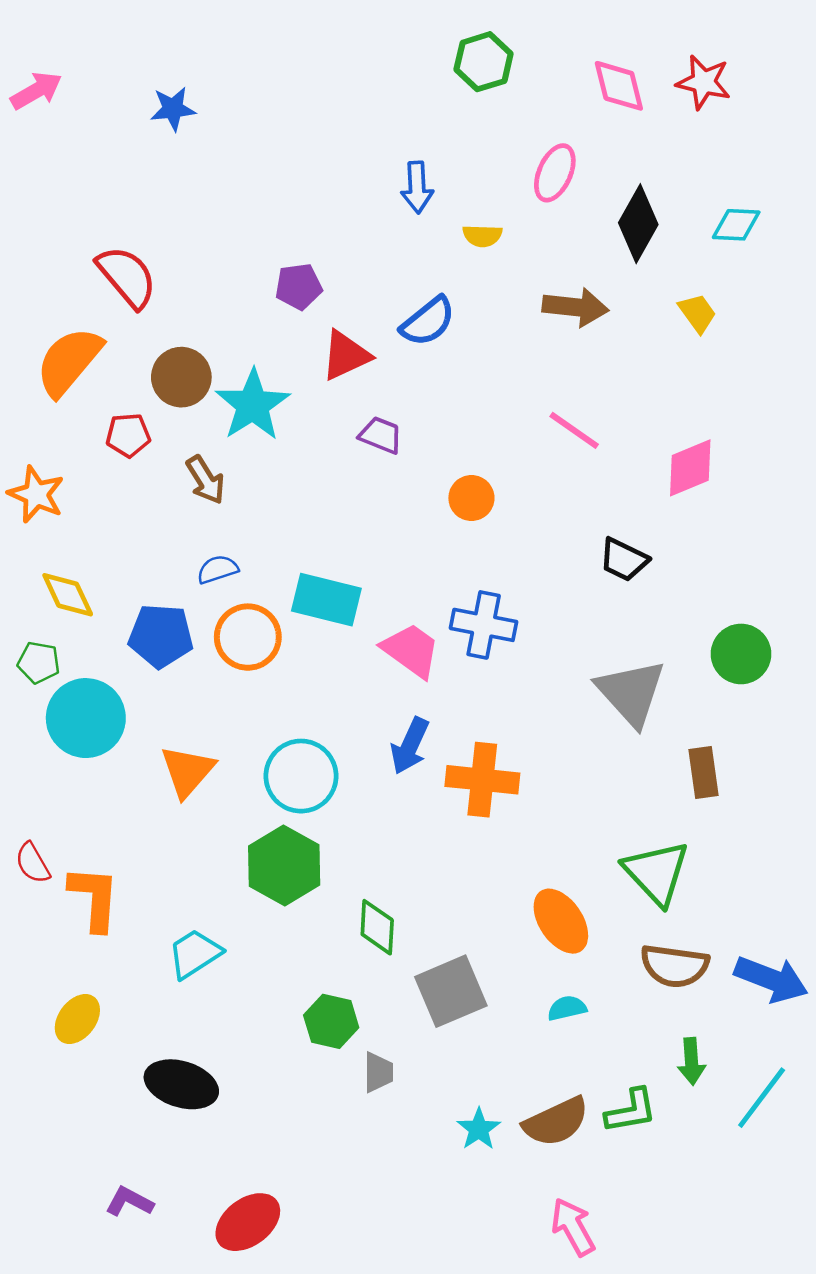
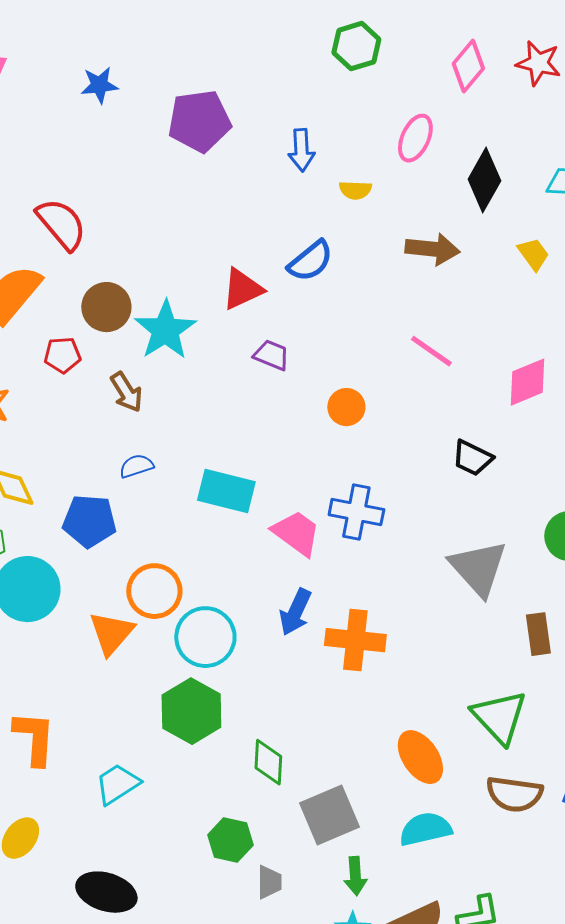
pink diamond: (619, 86) -> (468, 66), turned 54
purple pentagon: (299, 286) -> (199, 121), moved, size x1.6
orange circle: (248, 637) -> (154, 591), moved
cyan semicircle: (567, 1008) -> (425, 829), size x1.6
green arrow: (691, 1061) -> (355, 876), moved

